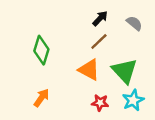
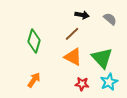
black arrow: (100, 18) -> (82, 15), turned 56
brown line: (99, 42) -> (72, 34), moved

